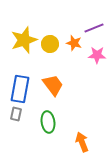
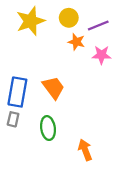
yellow star: (24, 40) -> (31, 21), moved
yellow circle: (50, 44) -> (69, 18), moved

